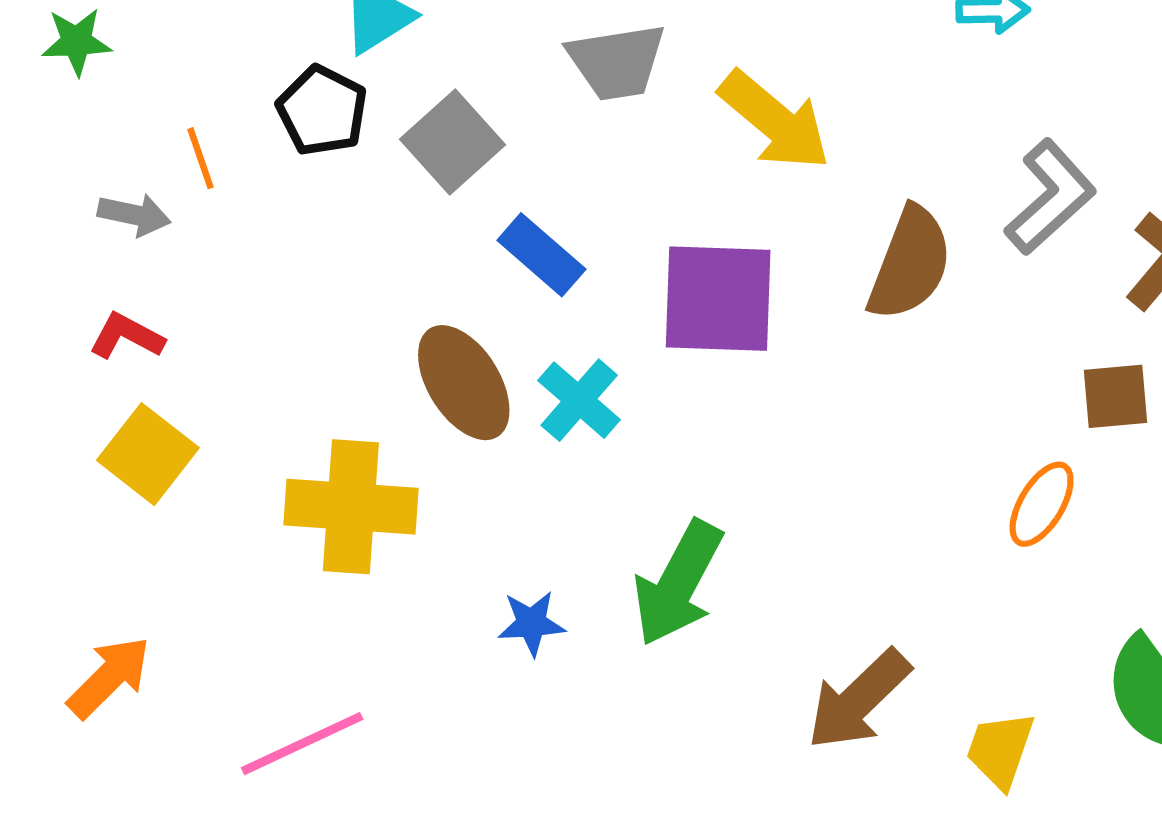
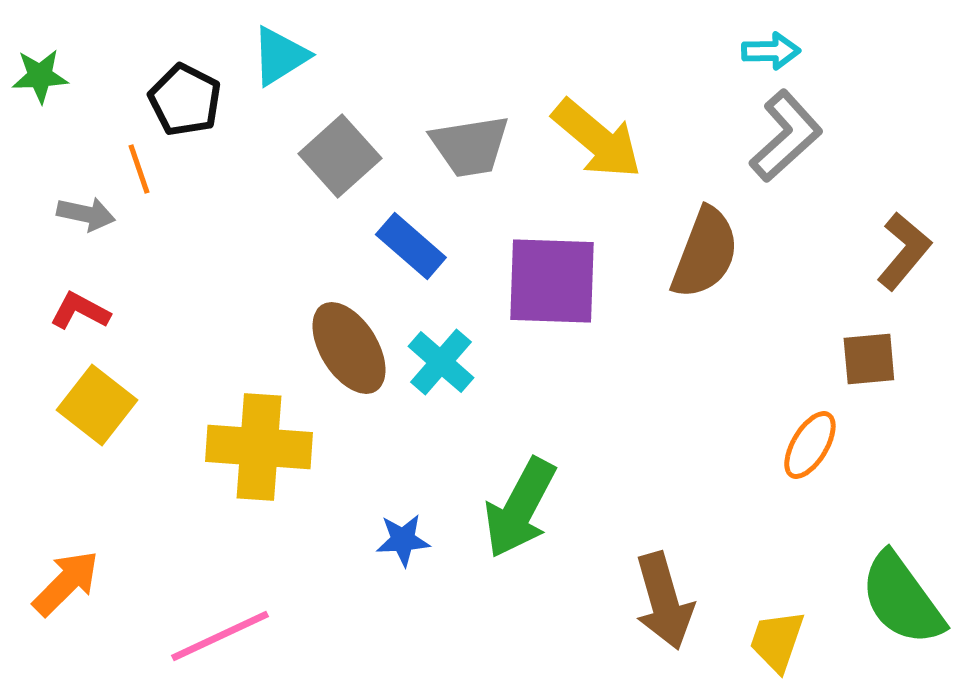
gray trapezoid: (617, 62) -> (470, 146), moved
black pentagon: (322, 111) -> (185, 100), moved
gray L-shape: (1050, 197) -> (786, 136), moved
brown arrow: (859, 700) -> (664, 601), turned -62

